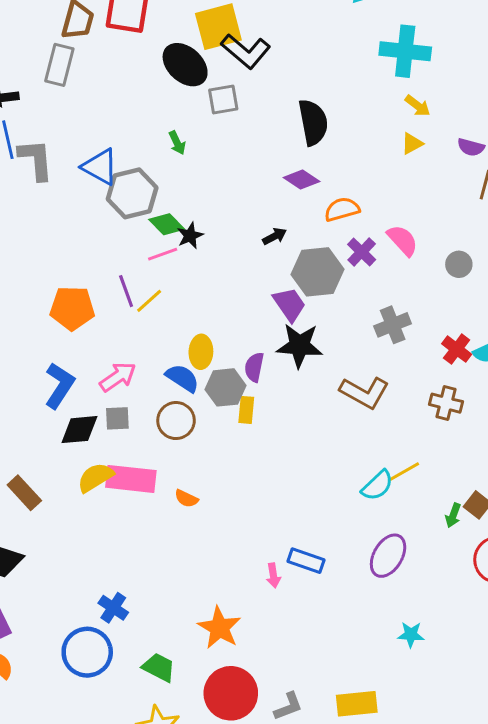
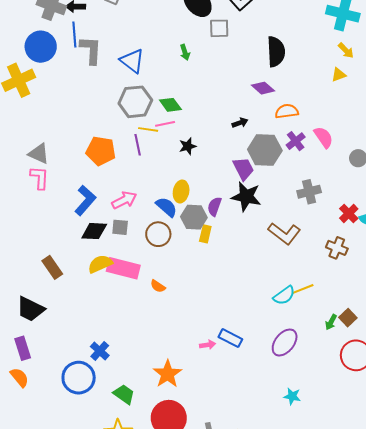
gray hexagon: (132, 193) -> (135, 102), moved
black star: (190, 236) -> (188, 146), moved
yellow line: (149, 301) -> (148, 129), moved, turned 42
pink arrow: (273, 575) -> (208, 345), turned -98

